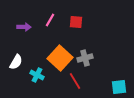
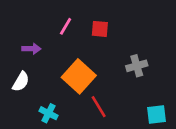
purple arrow: (24, 27) -> (31, 49), moved
gray cross: (85, 58) -> (137, 66), moved
cyan cross: (37, 75) -> (49, 113), moved

